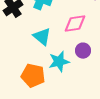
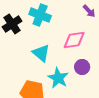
cyan star: (59, 62) -> (58, 78), turned -30

